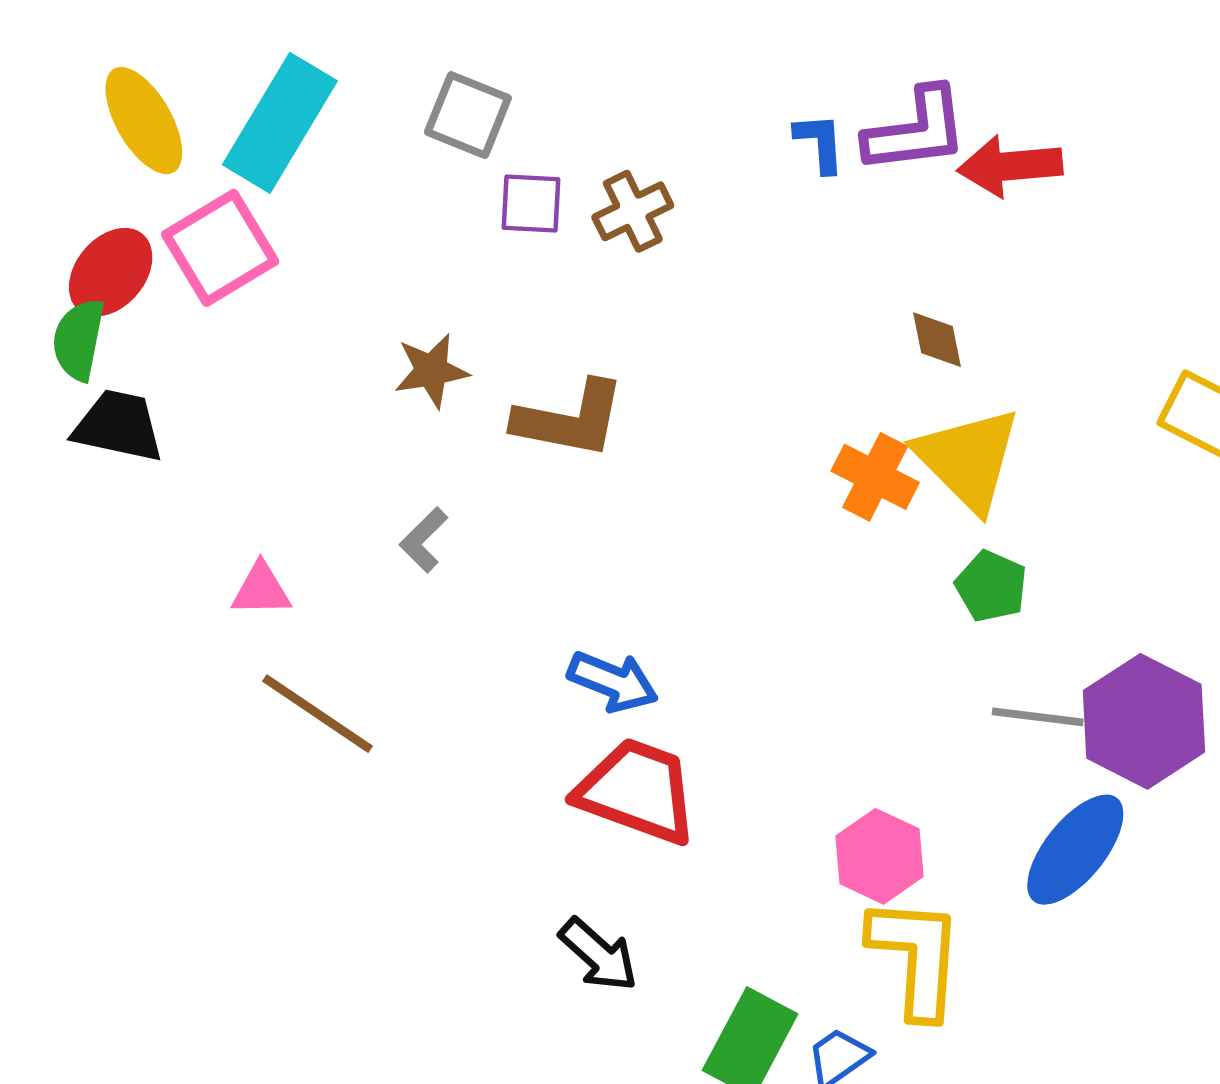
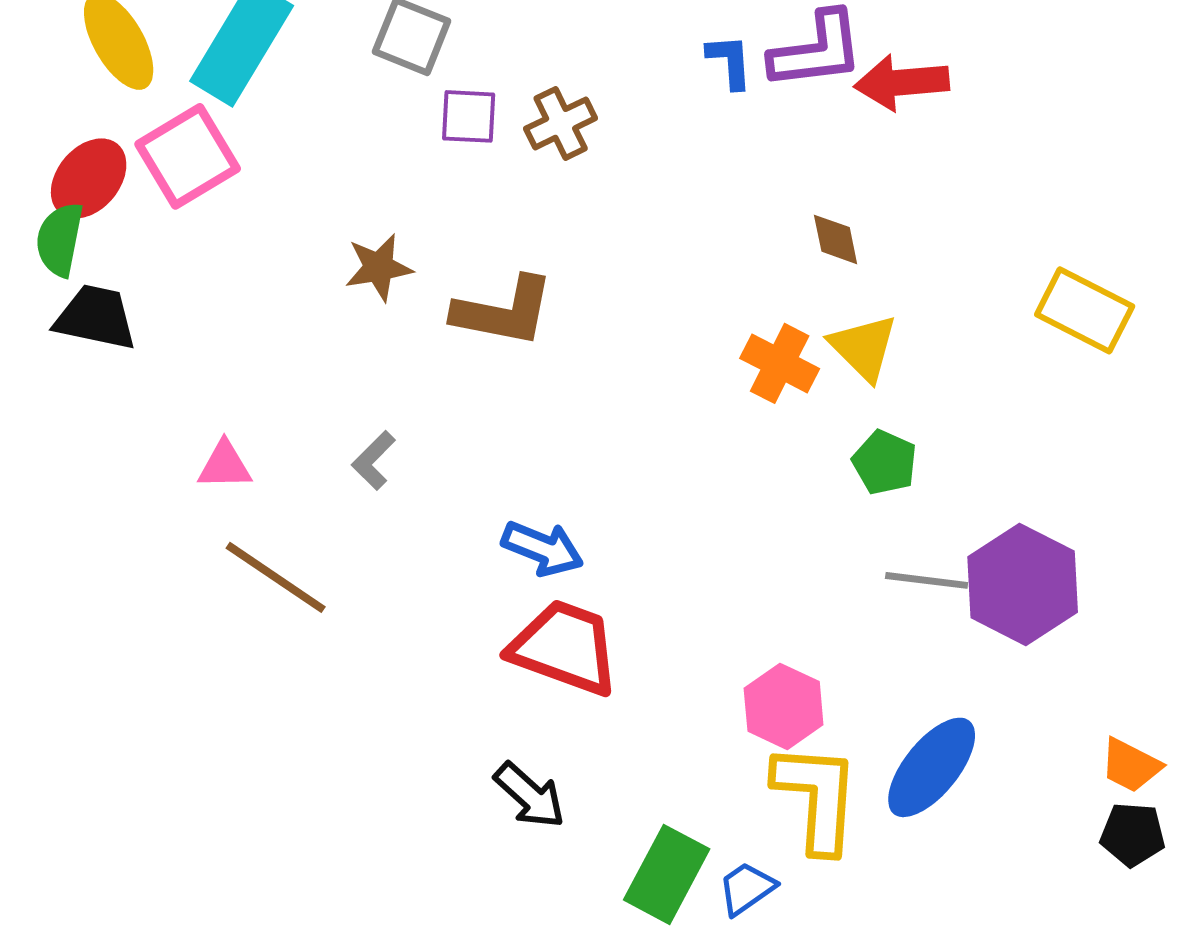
yellow triangle: (968, 459) -> (864, 347), size x0.7
gray L-shape: (424, 540) -> (374, 460), moved
blue ellipse: (1075, 850) -> (932, 767), moved

